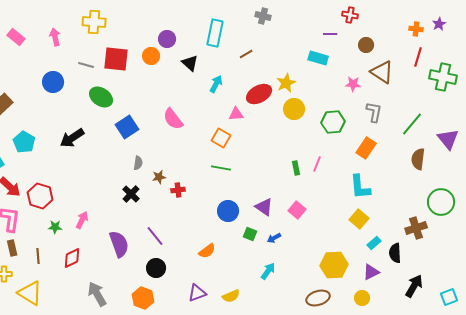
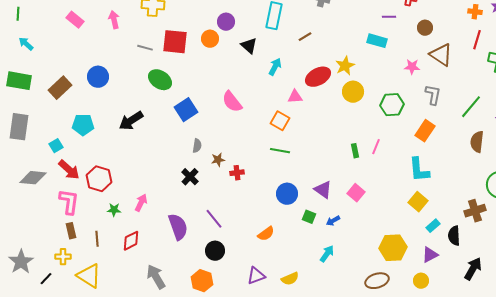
blue circle: (53, 82) -> (98, 77), moved
cyan pentagon: (24, 142) -> (83, 125), turned -30

